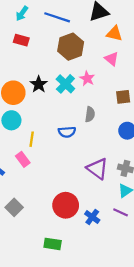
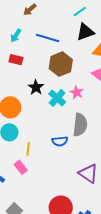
black star: (39, 84) -> (36, 87), moved
gray semicircle: (90, 114) -> (80, 125), size x1.6

